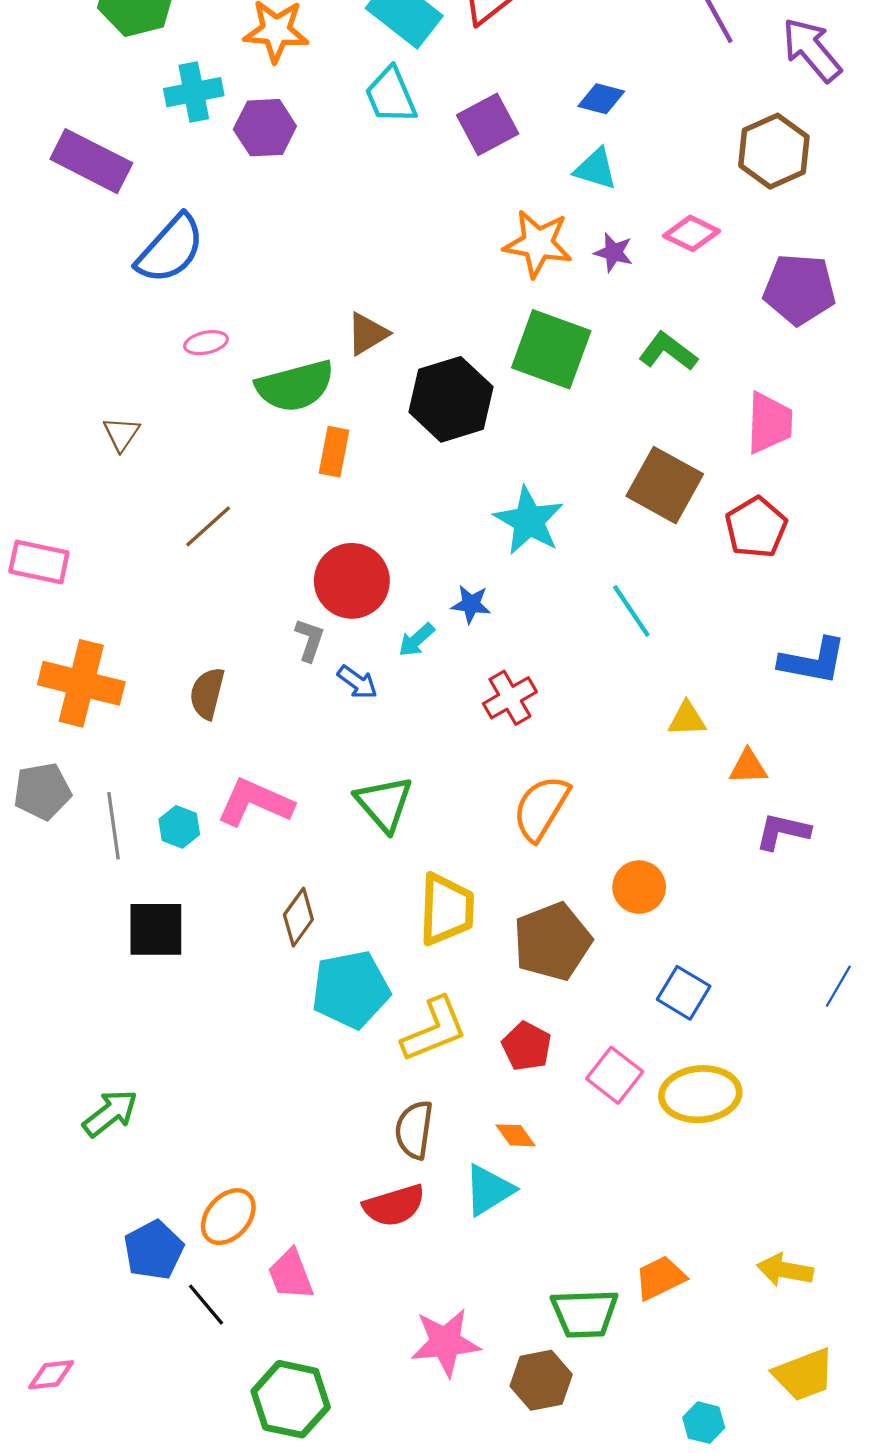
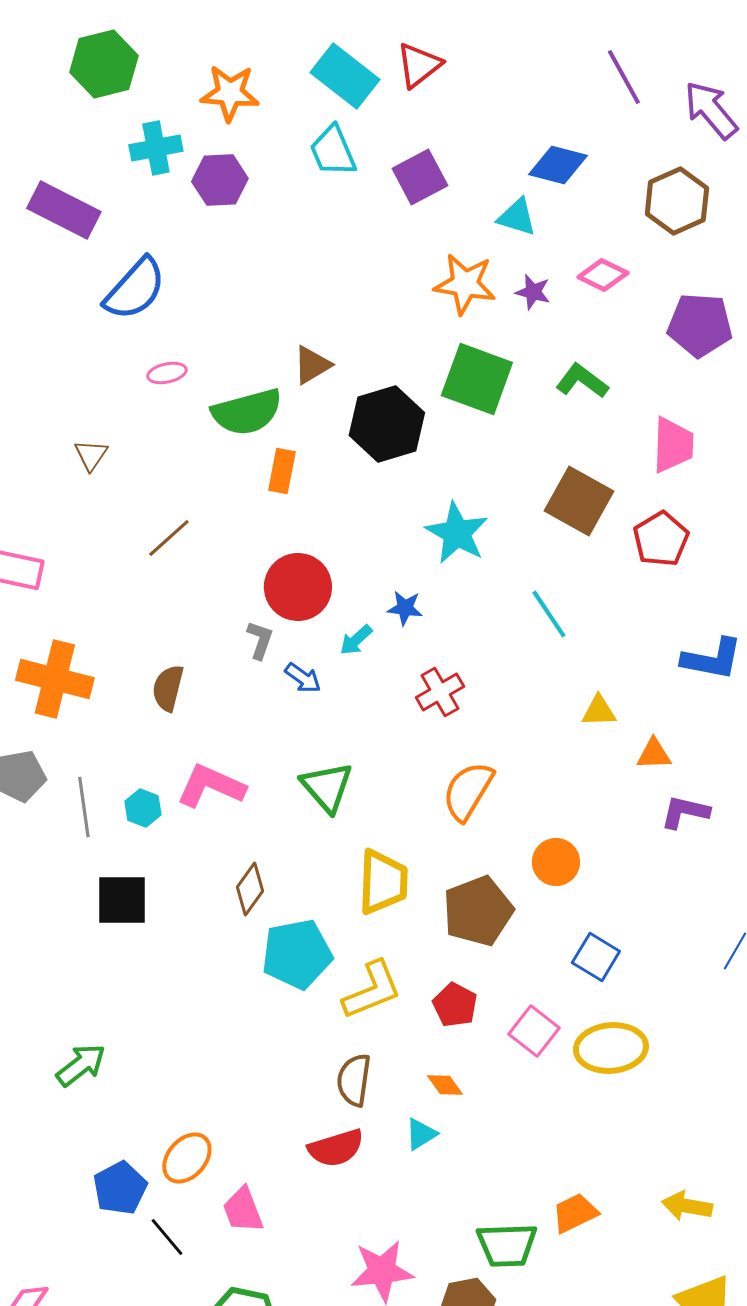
blue diamond: (601, 99) -> (558, 165), moved, size x1.4
cyan triangle: (489, 1190) -> (421, 1134), size x0.7

